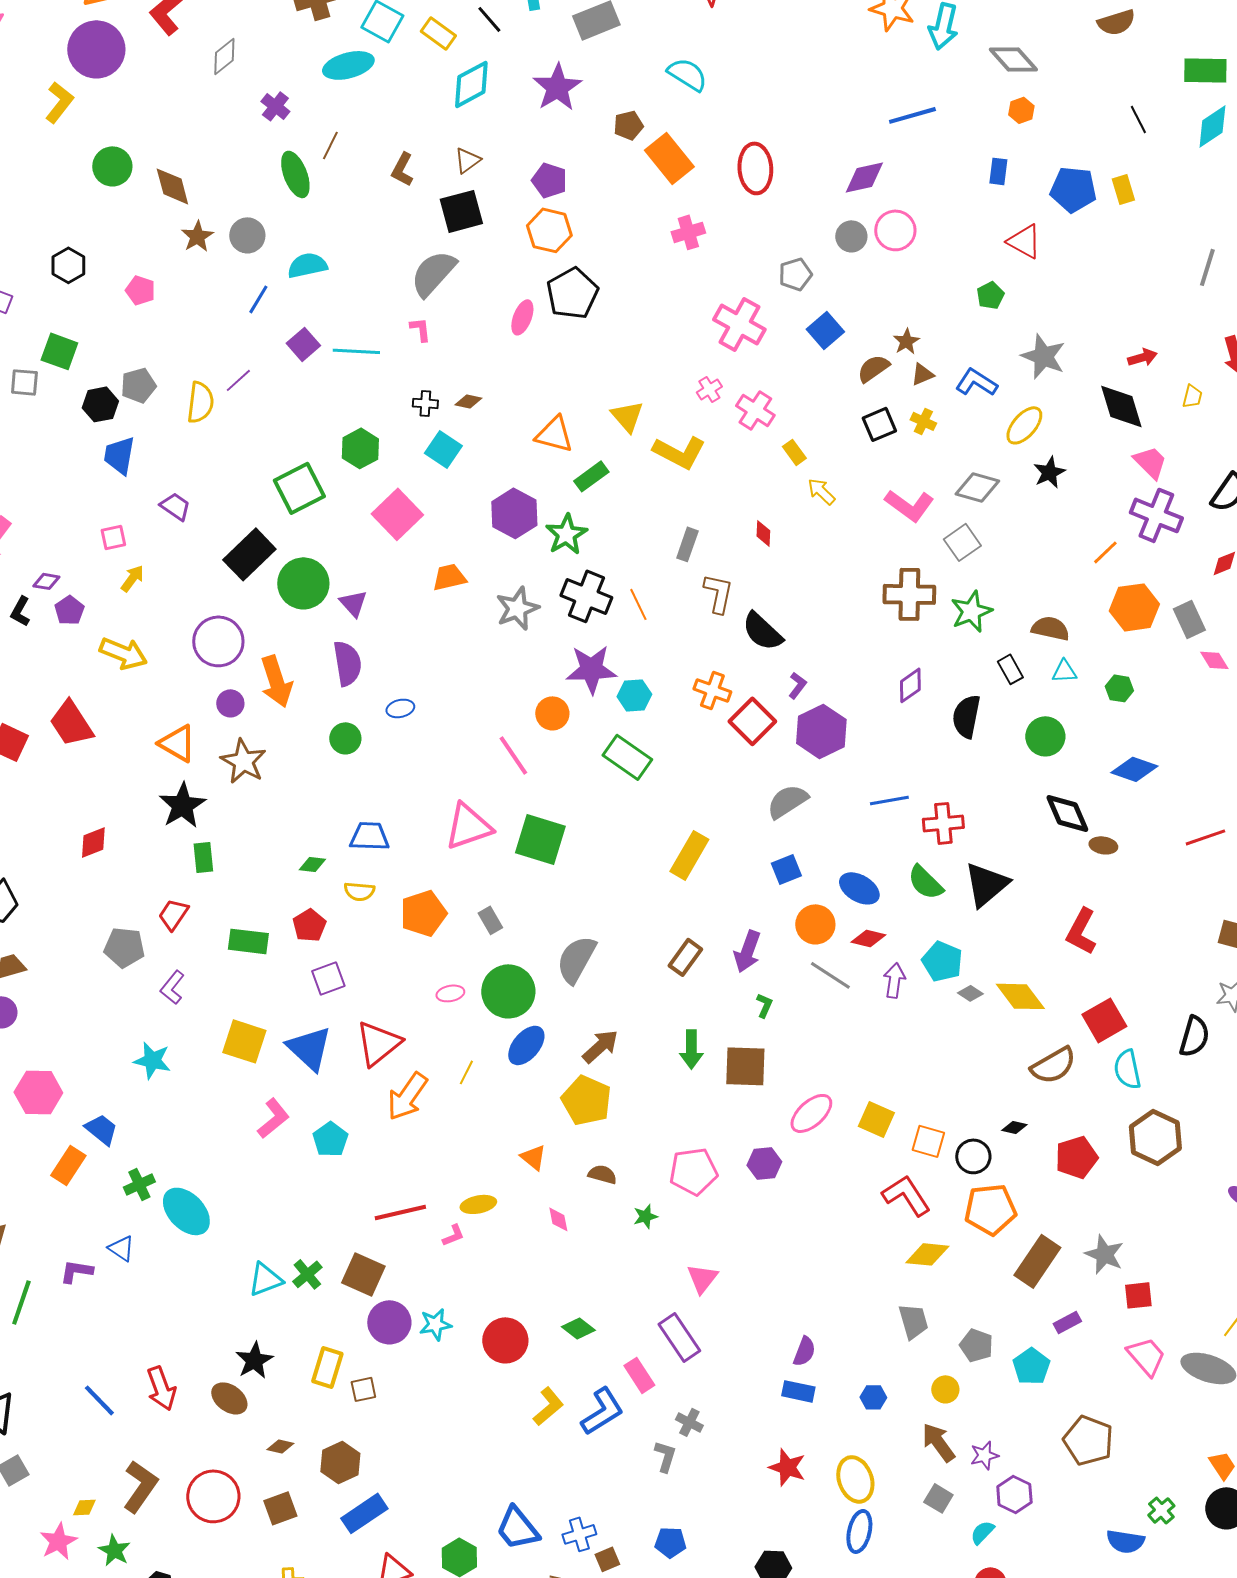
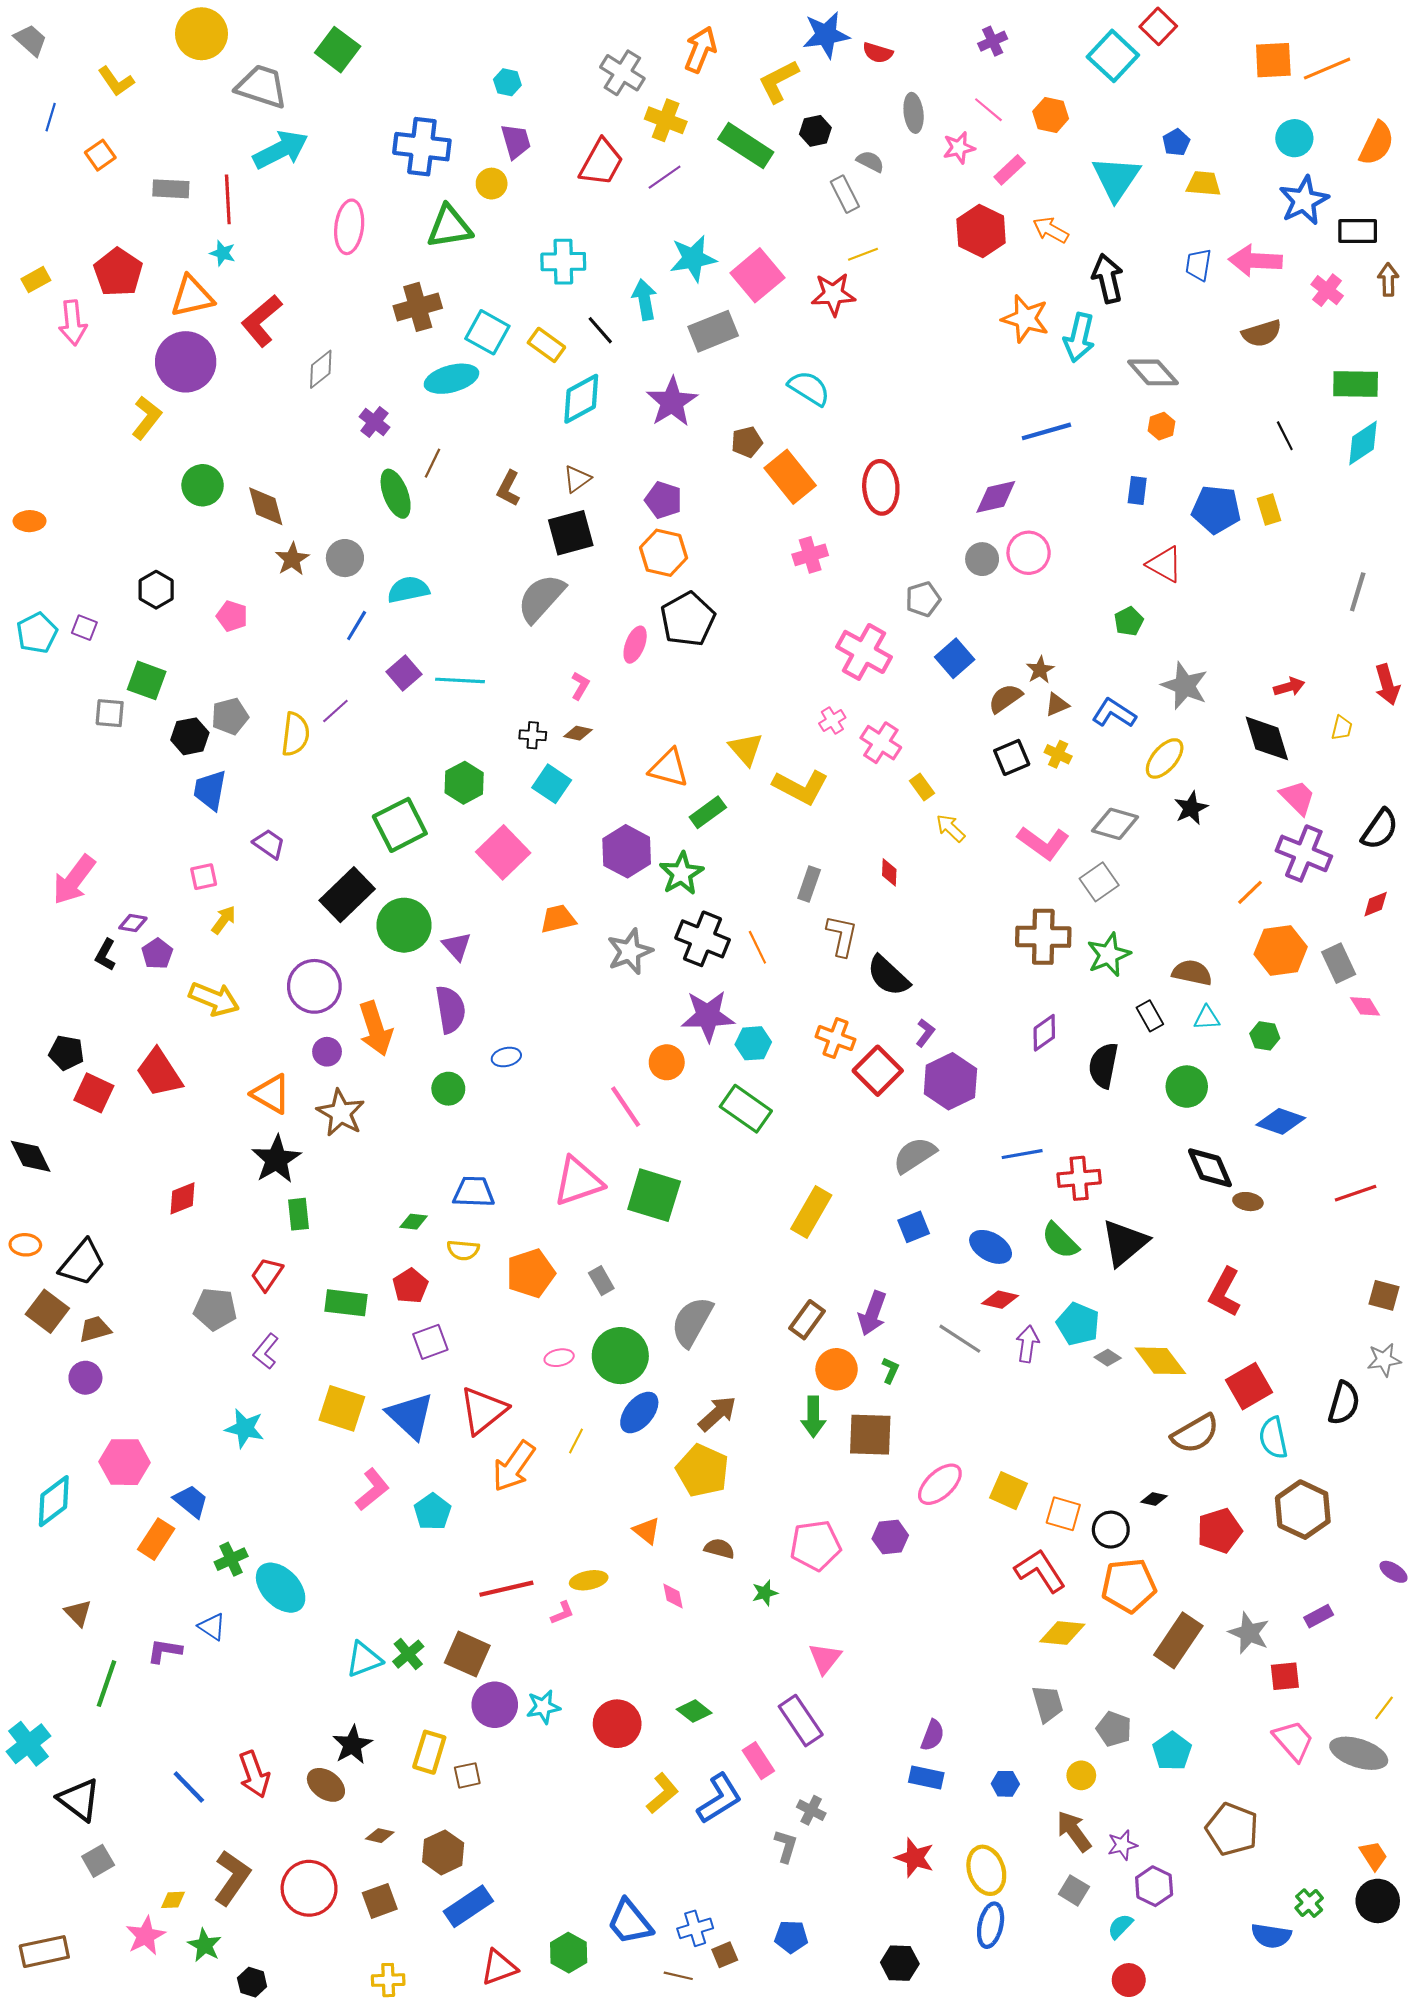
pink L-shape: (420, 329) -> (580, 686), moved, turned 36
orange circle: (815, 924) -> (837, 1369), moved
purple rectangle: (1067, 1322) -> (1319, 1616), moved

